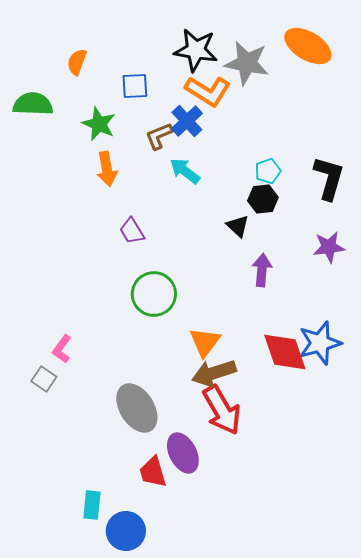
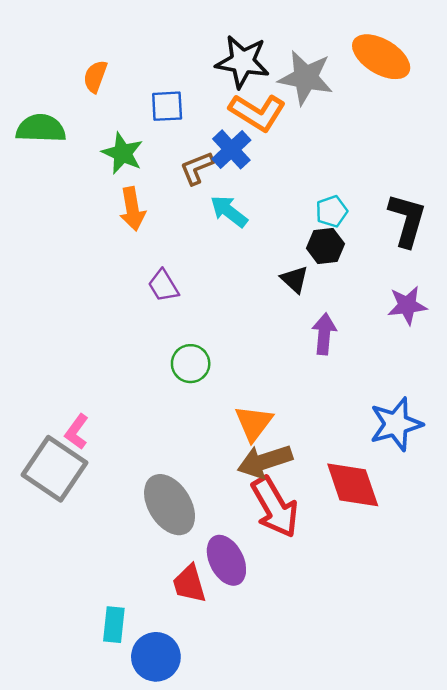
green circle: (154, 294) -> (191, 364), size x0.7
red diamond: (285, 352) -> (353, 485), moved
gray square: (44, 379) -> (54, 469), size x2.0

